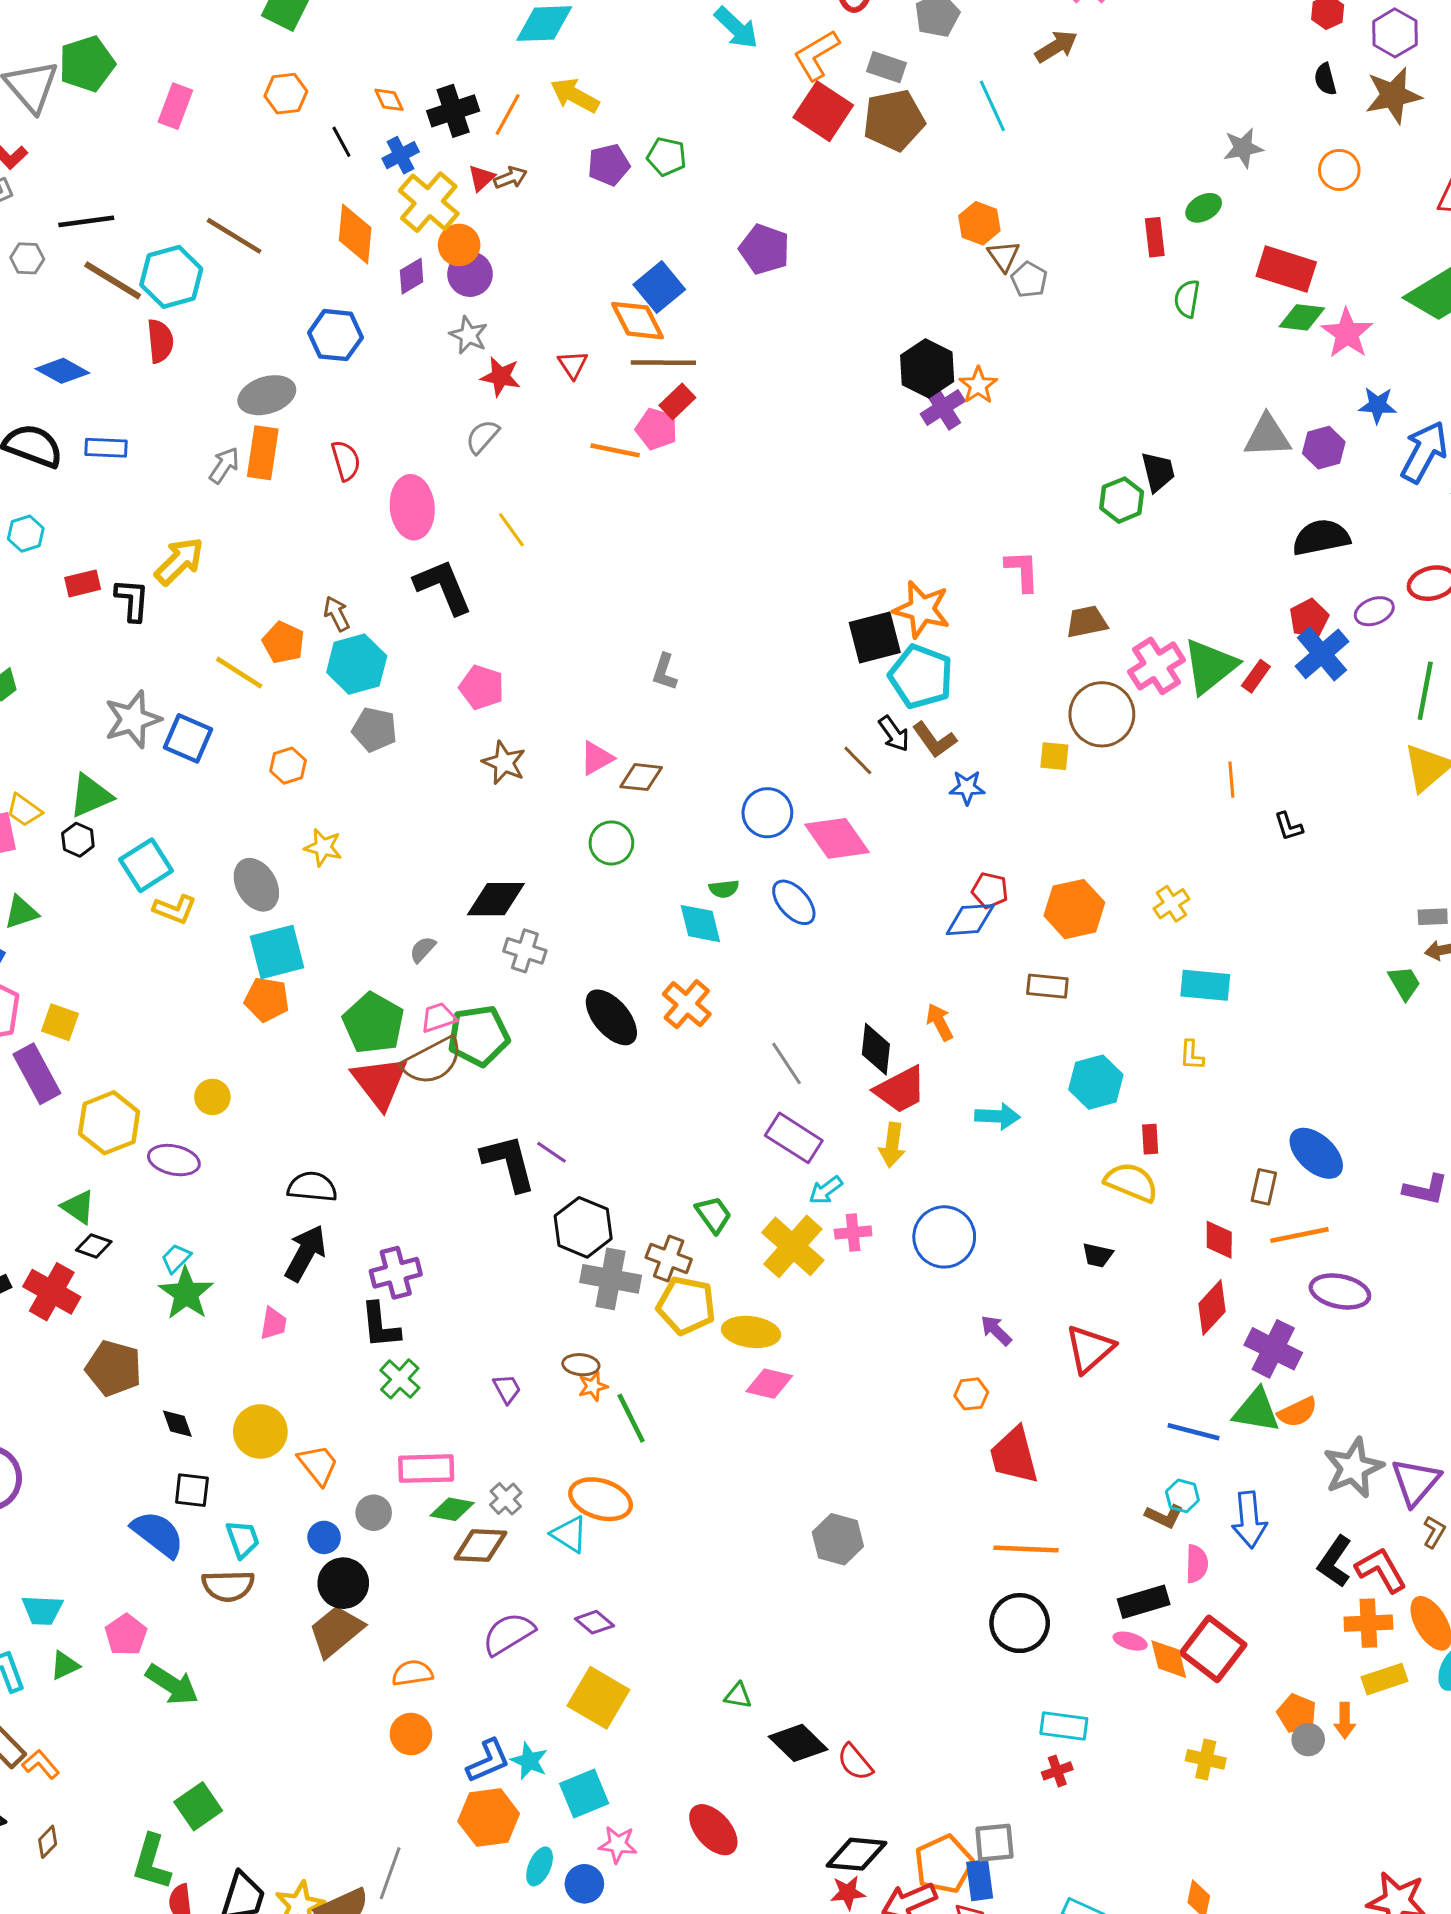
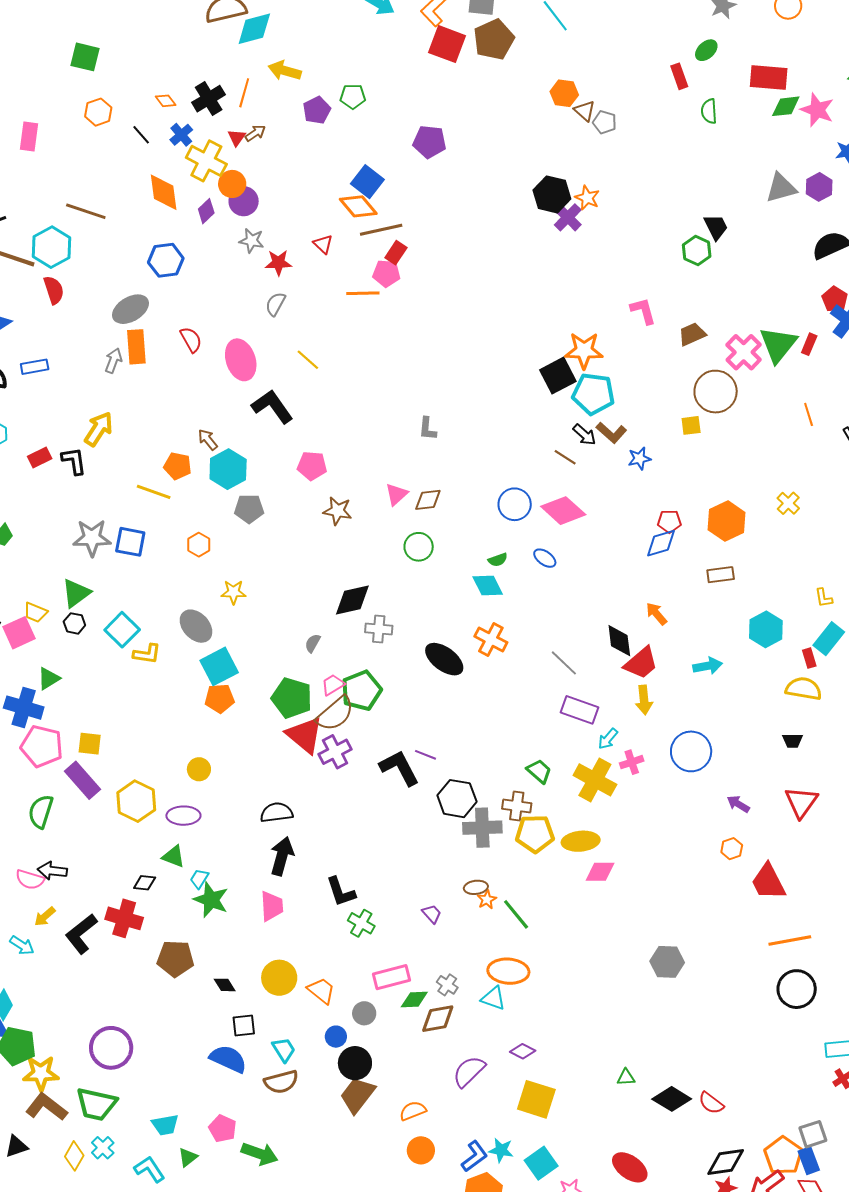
gray star: (133, 719) -> (92, 538), turned 30
blue ellipse: (794, 902) -> (545, 558), size x0.7
cyan rectangle: (1205, 985) -> (829, 639), moved, turned -44
green triangle: (78, 1207) -> (174, 856), moved
purple cross: (396, 1273) -> (335, 752), moved
pink trapezoid: (273, 1323) -> (272, 906), size x1.4

